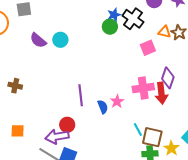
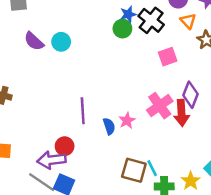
orange triangle: (164, 32) -> (188, 21), moved, turned 32
pink cross: (143, 88) -> (160, 106), turned -30
cyan line: (138, 129) -> (152, 168), moved
brown square: (152, 137) -> (134, 170), moved

